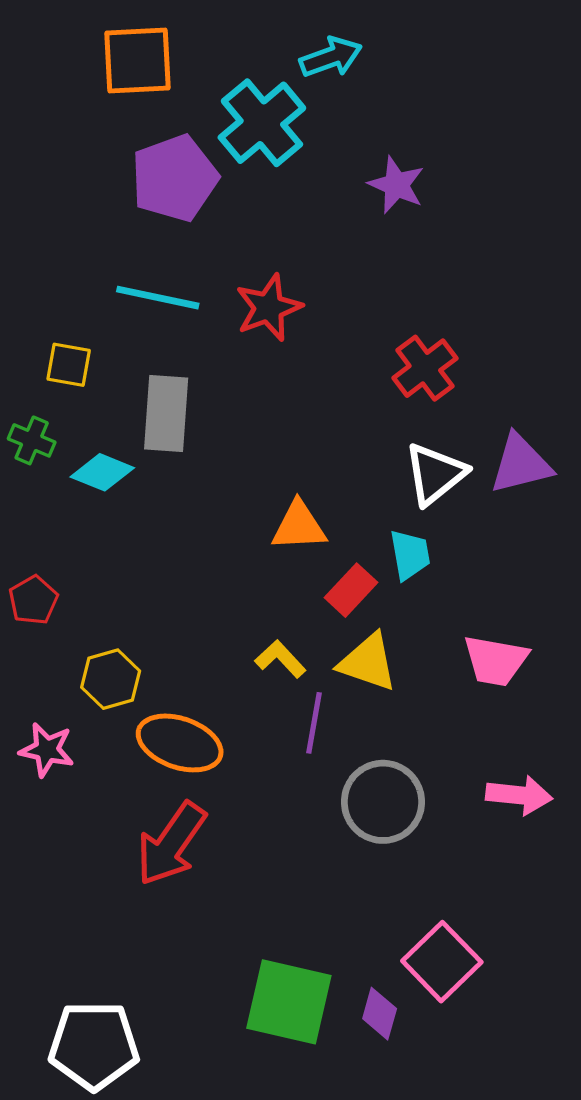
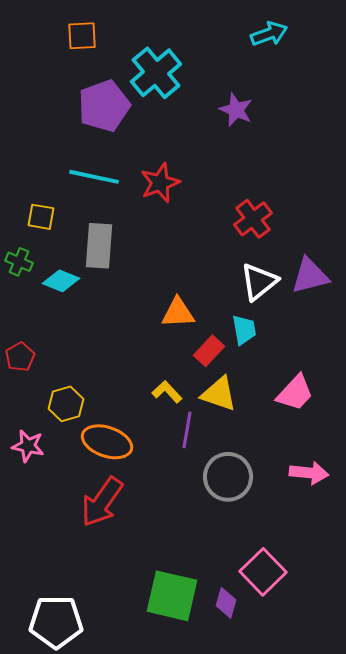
cyan arrow: (331, 57) -> (269, 34), moved
orange square: (138, 61) -> (82, 36), size x0.7
pink trapezoid: (496, 661) -> (295, 393), turned -57

